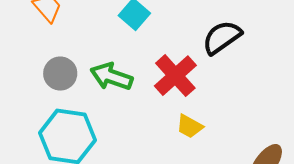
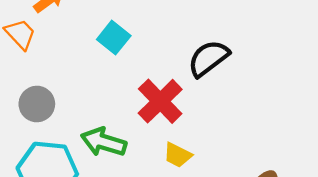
green arrow: (111, 77) -> (104, 142), moved

